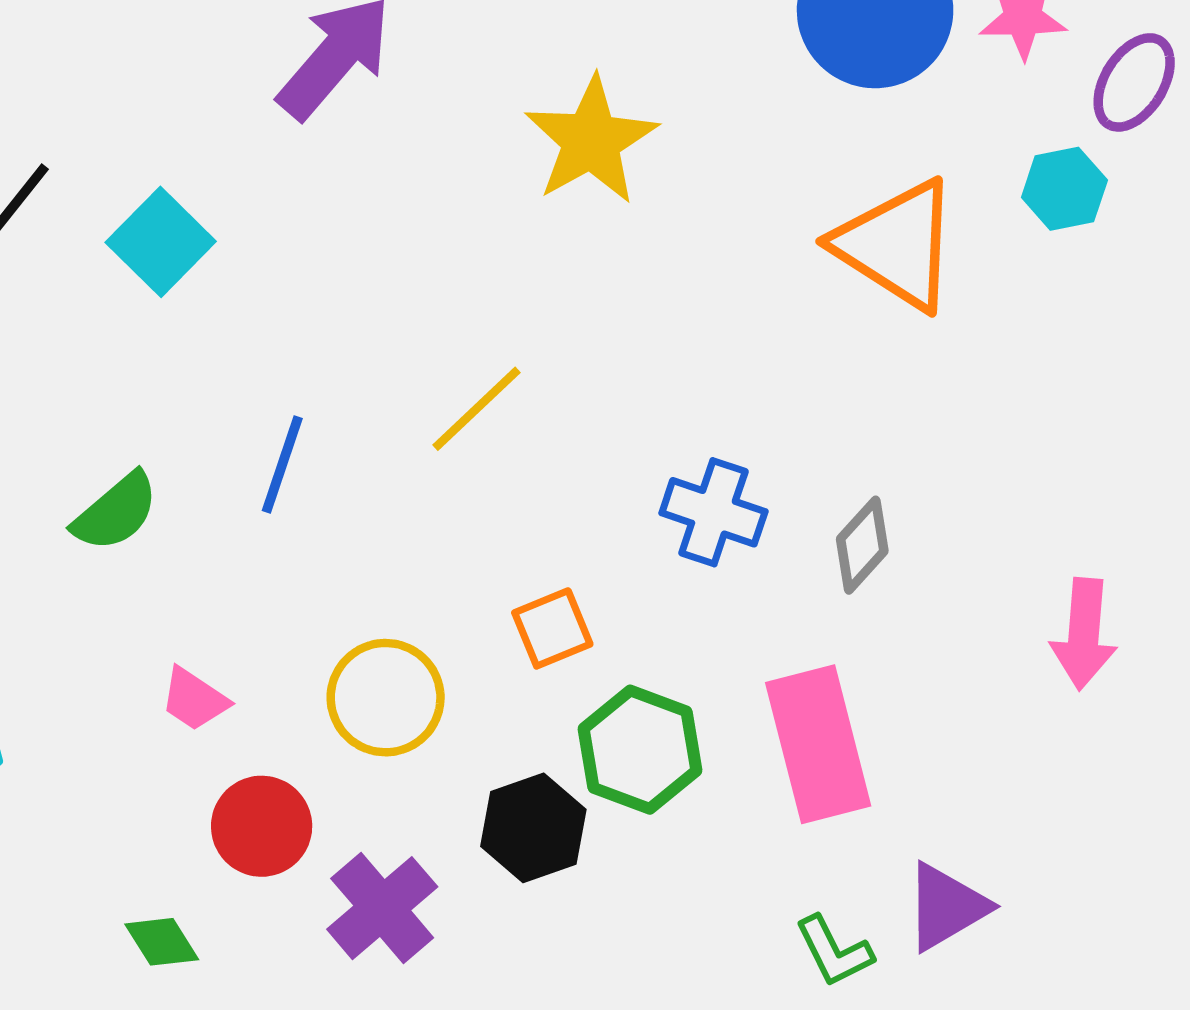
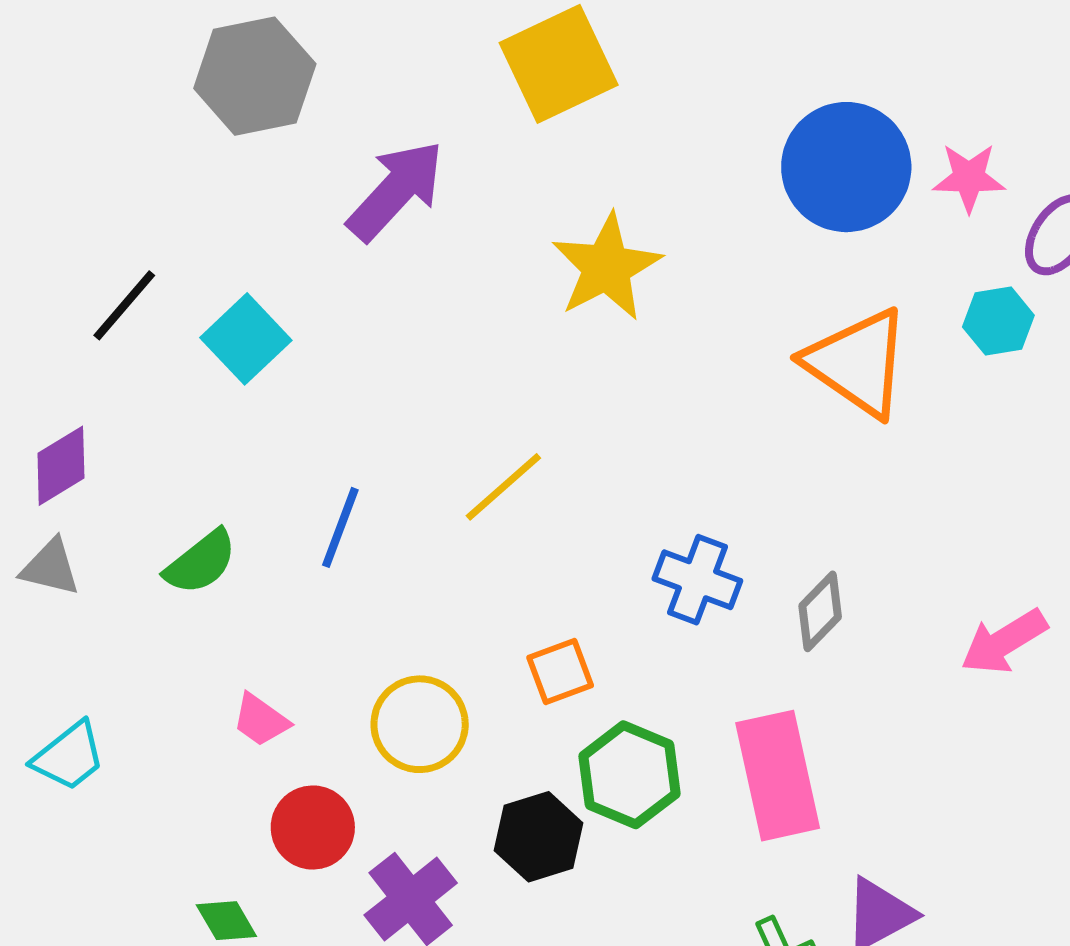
pink arrow: (1084, 634) -> (1004, 642), moved, turned 52

